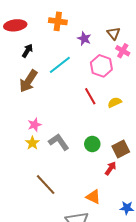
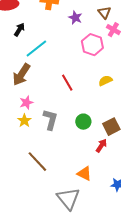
cyan line: (60, 65) -> (36, 49), moved
brown arrow: (28, 81) -> (21, 75), moved
red line: (90, 96) -> (67, 83), moved
gray L-shape: (59, 142) -> (50, 120), turned 50

